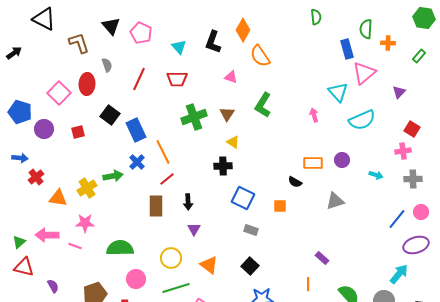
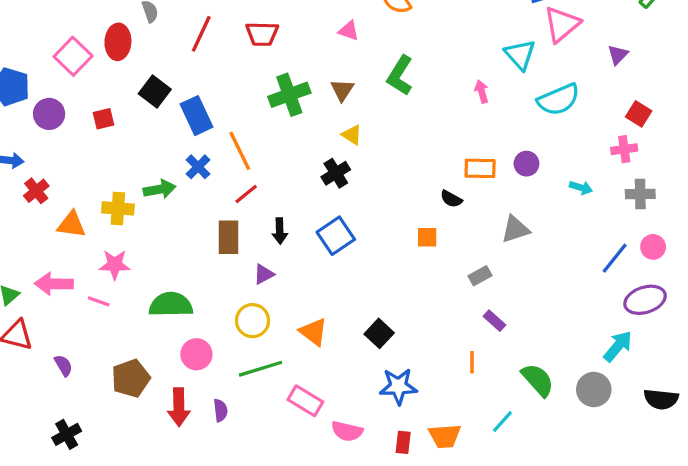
black cross: (223, 166) -> (336, 173), turned -30
yellow cross: (87, 188) -> (118, 208), turned 36
blue square: (243, 198) -> (336, 236), moved, turned 30
purple triangle: (194, 229) -> (264, 274), moved, turned 32
gray rectangle: (251, 230) -> (480, 276), moved, turned -48

